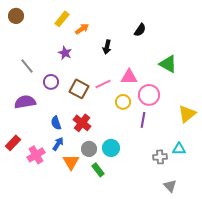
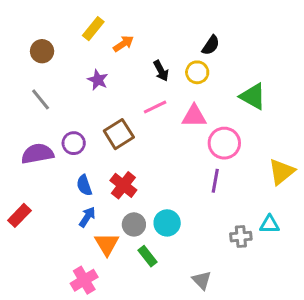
brown circle: (16, 16) -> (42, 51), moved
black arrow: (107, 47) -> (161, 71), turned -40
purple circle: (51, 82) -> (74, 143), moved
pink line: (103, 84) -> (155, 107), moved
brown square: (79, 89) -> (119, 134), turned 30
yellow circle: (123, 102) -> (197, 72), moved
pink cross: (36, 155) -> (84, 280), moved
gray triangle: (170, 186) -> (202, 280), moved

